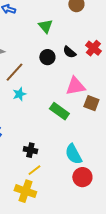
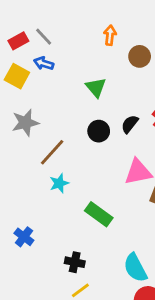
black semicircle: (69, 52) -> (130, 124), turned 88
green rectangle: (59, 111) -> (99, 214), moved

